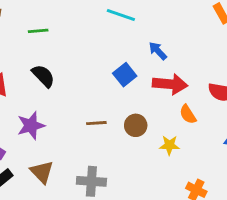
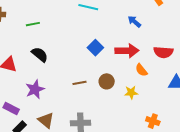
blue arrow: (158, 51) -> (134, 22), moved

